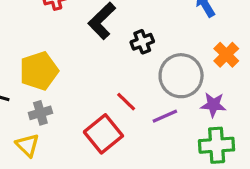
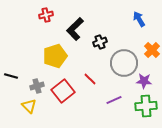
yellow pentagon: (39, 71) -> (55, 56), moved
purple line: (165, 116) -> (114, 100), moved
red square: (103, 134) -> (63, 91), moved

